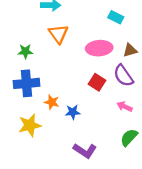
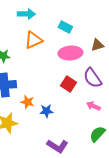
cyan rectangle: (116, 17) -> (65, 27), moved
orange triangle: (58, 34) -> (33, 40), turned 42
brown triangle: (130, 50) -> (97, 45), moved

